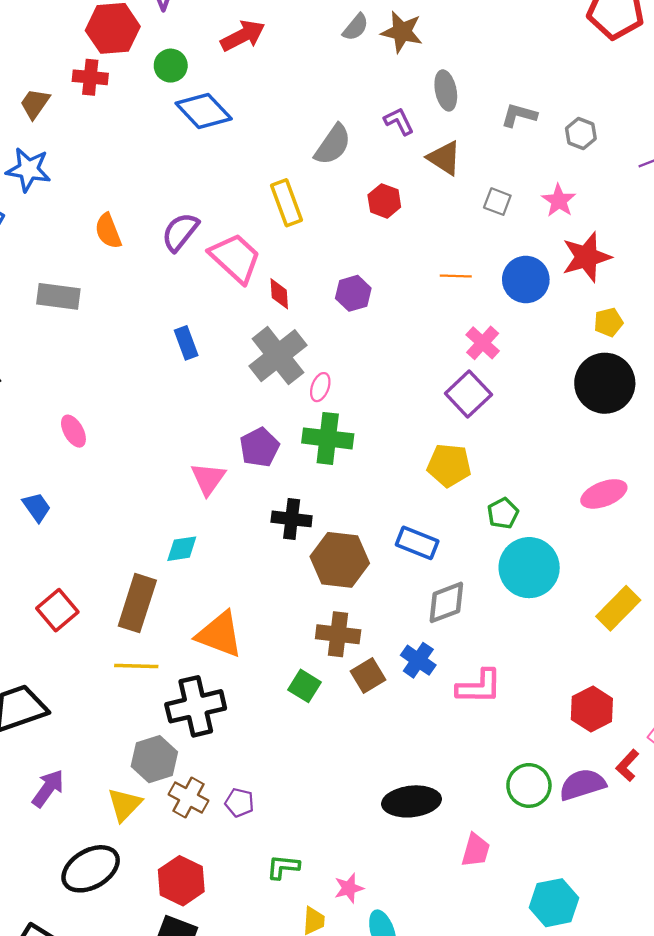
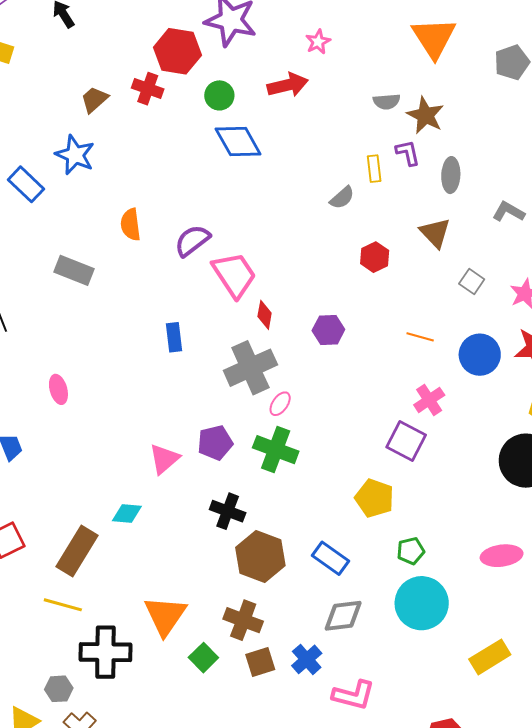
gray semicircle: (356, 27) -> (387, 102), turned 32
purple L-shape: (399, 121) -> (408, 153), moved
gray semicircle: (333, 145) -> (342, 198), size x0.7
yellow rectangle: (287, 203) -> (374, 169), moved, size x0.7
purple square: (468, 394) -> (406, 441), turned -33
orange triangle: (219, 634) -> (165, 616), moved, turned 30
gray hexagon: (154, 759) -> (59, 689), size x0.7

